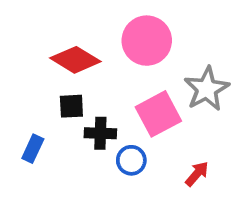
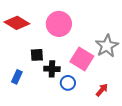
pink circle: (147, 41) -> (59, 24), moved
red diamond: (75, 60) -> (17, 23), moved
pink square: (158, 114) -> (82, 59), turned -30

